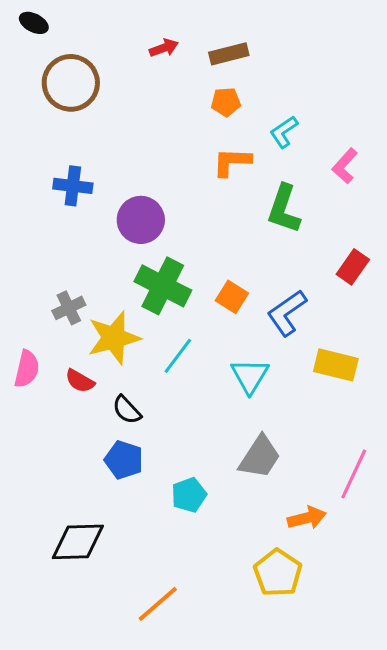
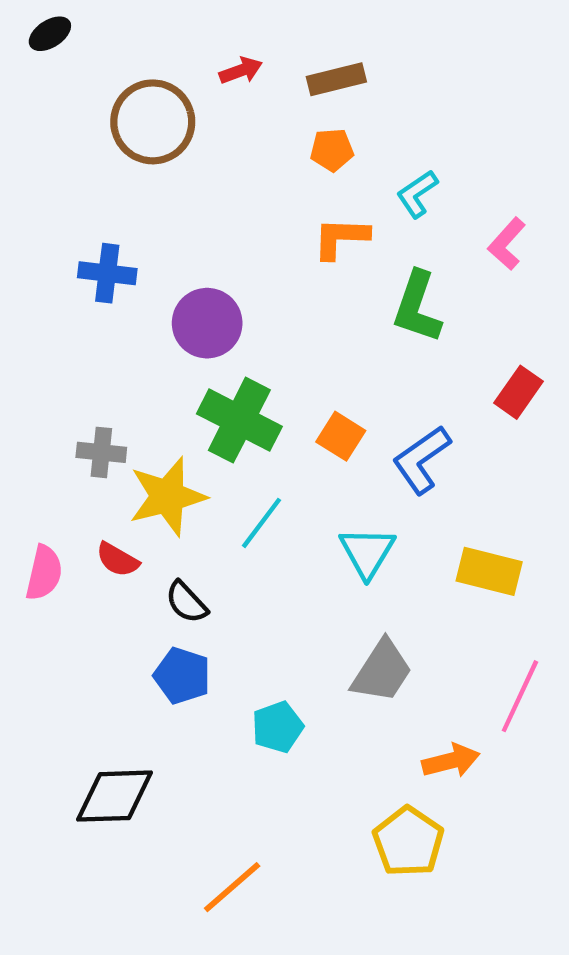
black ellipse: (34, 23) -> (50, 34), turned -60
brown circle: (71, 83) -> (153, 122), moved
gray cross: (69, 308) -> (101, 452), turned 32
yellow rectangle: (336, 365) -> (489, 571), moved
pink semicircle: (27, 369) -> (44, 573), moved

